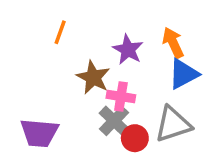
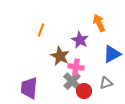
orange arrow: (173, 43) -> (99, 23), moved
gray triangle: (173, 124) -> (106, 83), size x0.6
purple trapezoid: (39, 133) -> (29, 88), turned 90

